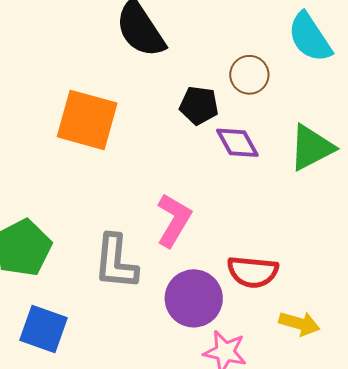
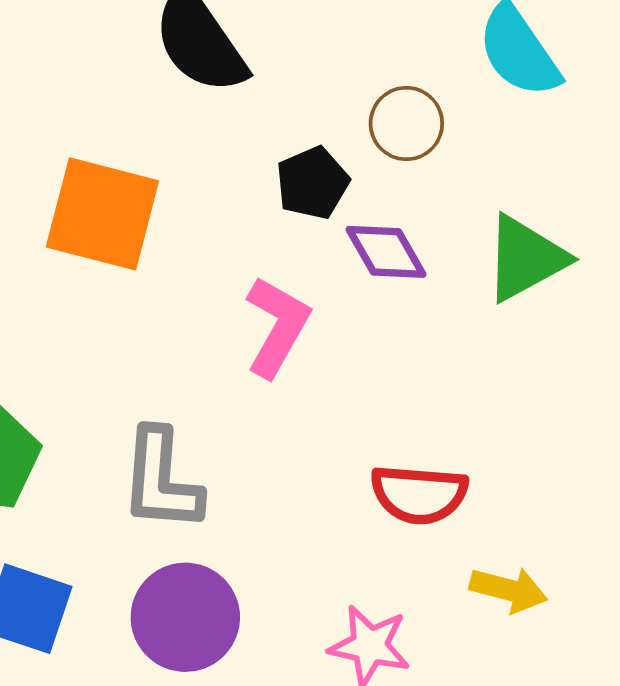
black pentagon: (199, 105) -> (312, 183), turned -30
pink L-shape: (174, 220) -> (277, 327), moved
purple circle: (194, 298) -> (185, 617), moved

